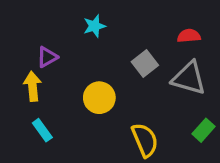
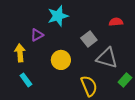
cyan star: (94, 26) -> (58, 16), size x1.5
purple triangle: (47, 57) -> (37, 35), moved
gray triangle: (189, 78) -> (107, 58), moved

